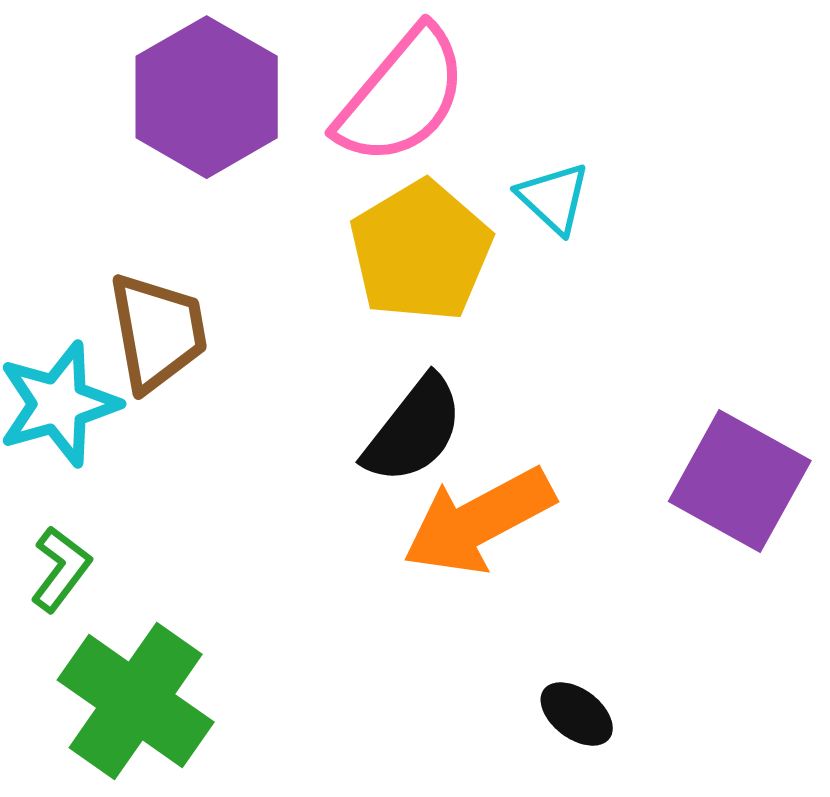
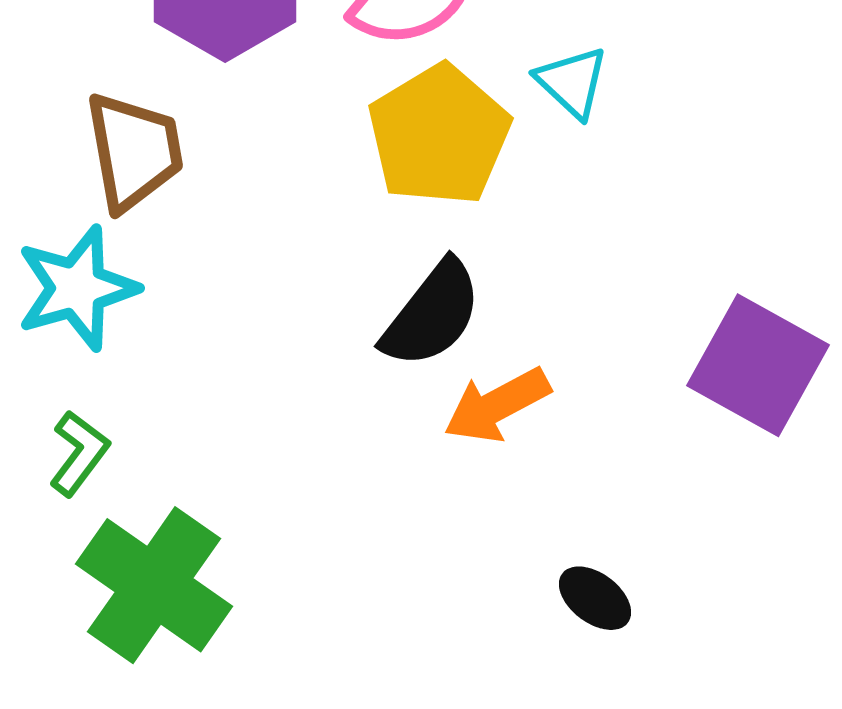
brown trapezoid: (158, 332) -> (134, 151), moved
orange arrow: (479, 521) -> (497, 405), size x0.7

